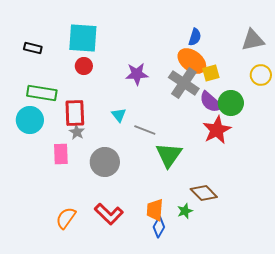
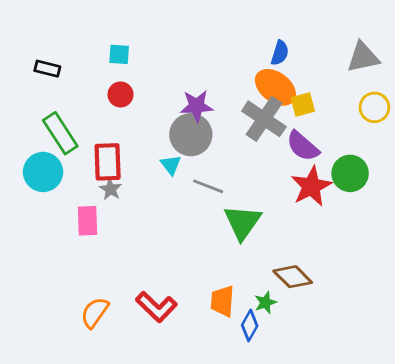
cyan square: (83, 38) -> (119, 54), size x0.5
green rectangle: (42, 93) -> (60, 133), turned 48
green circle: (231, 103) -> (350, 173), moved
gray circle: (105, 162) -> (191, 135), moved
blue diamond: (159, 227) -> (250, 325), moved

